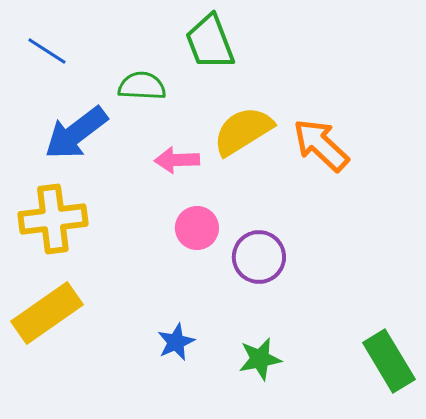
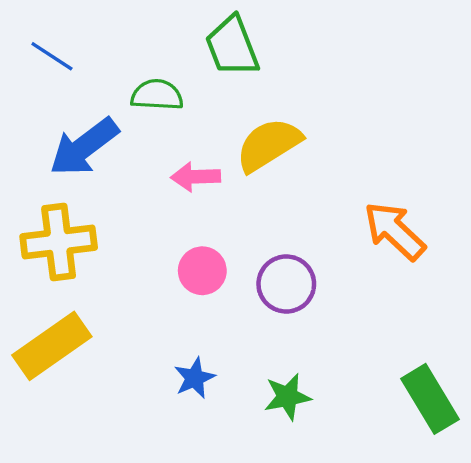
orange arrow: (321, 145) -> (395, 231), moved
pink circle: (197, 228) -> (202, 271), moved

